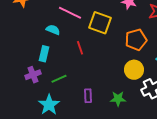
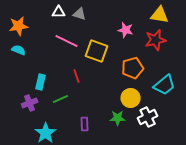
cyan semicircle: (53, 30) -> (19, 50), moved
green line: (59, 79) -> (61, 99), moved
green star: (118, 99) -> (118, 118), moved

